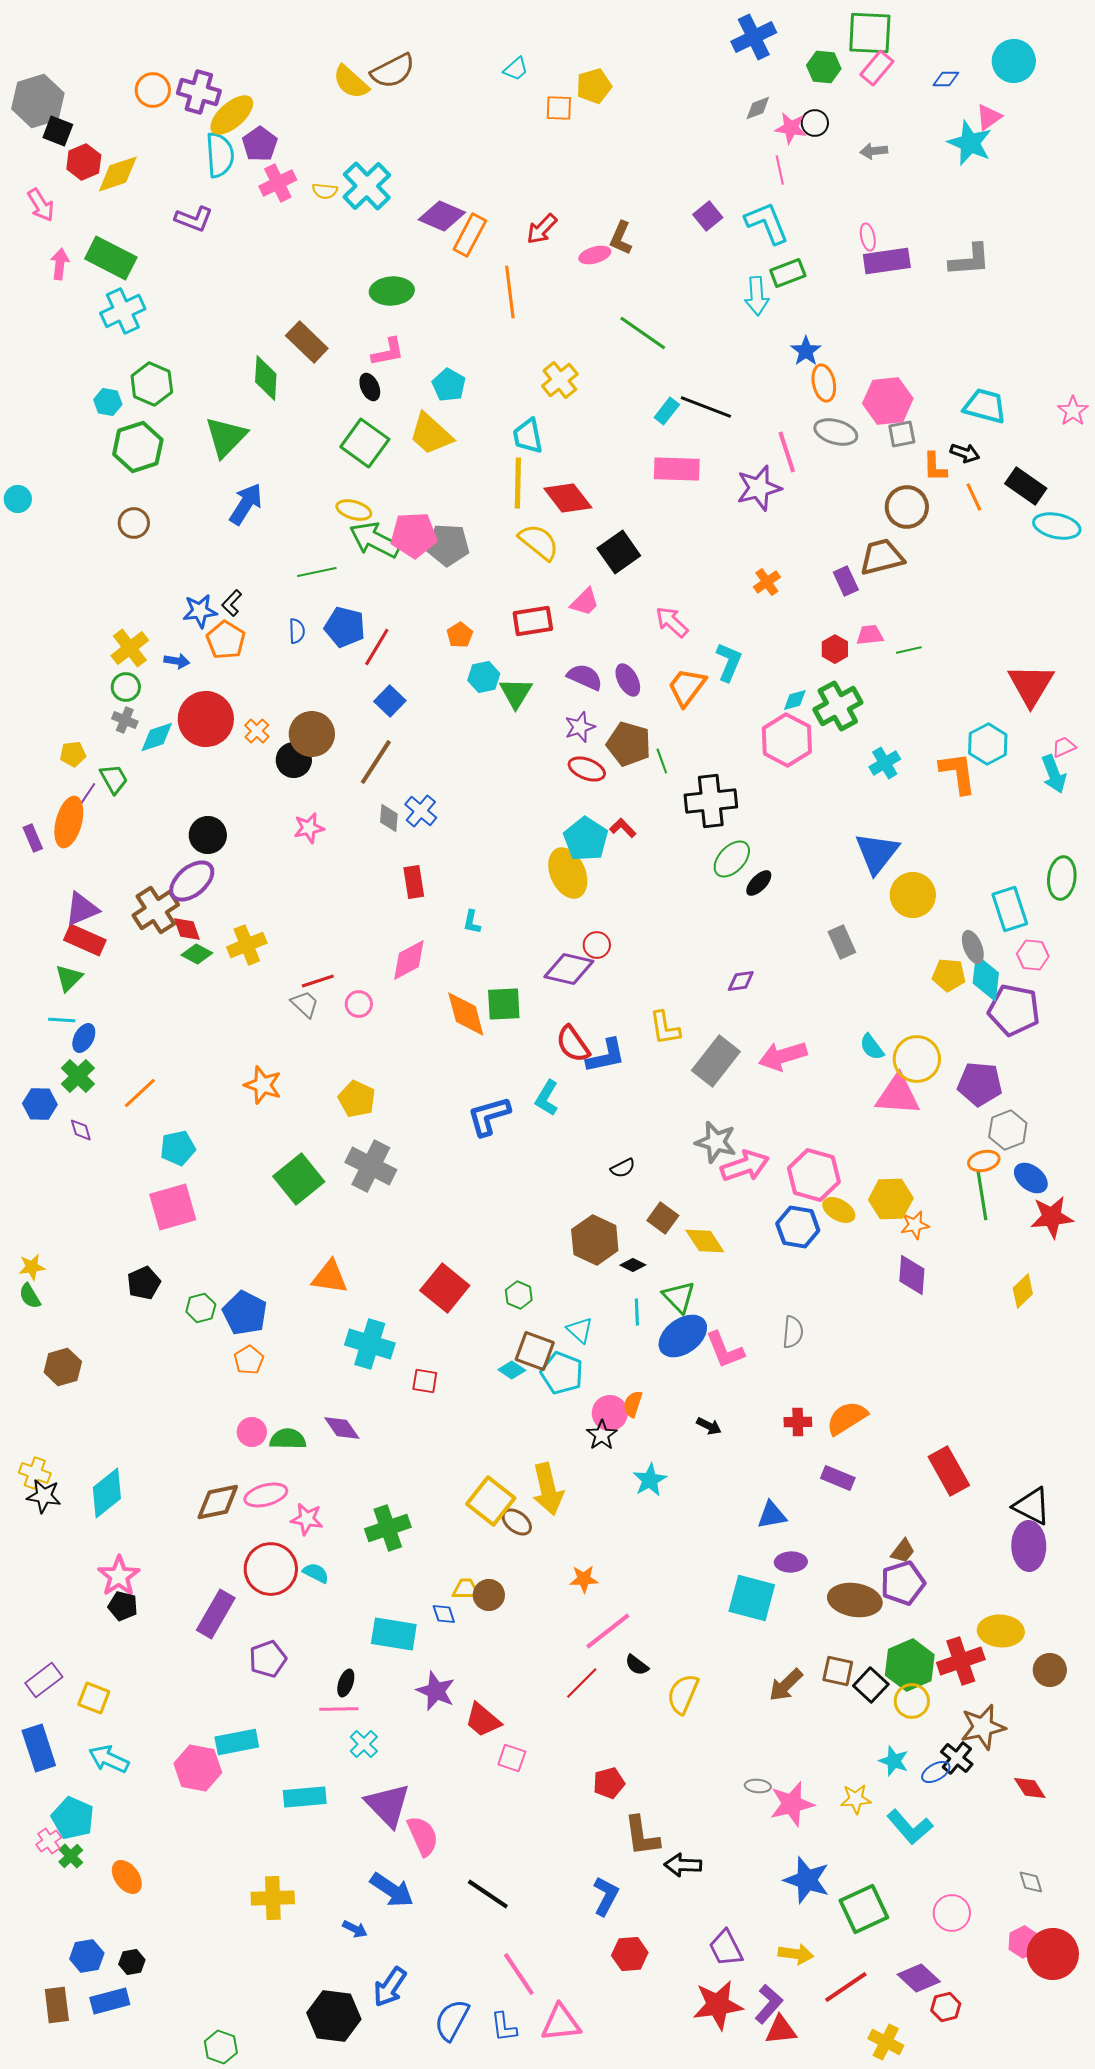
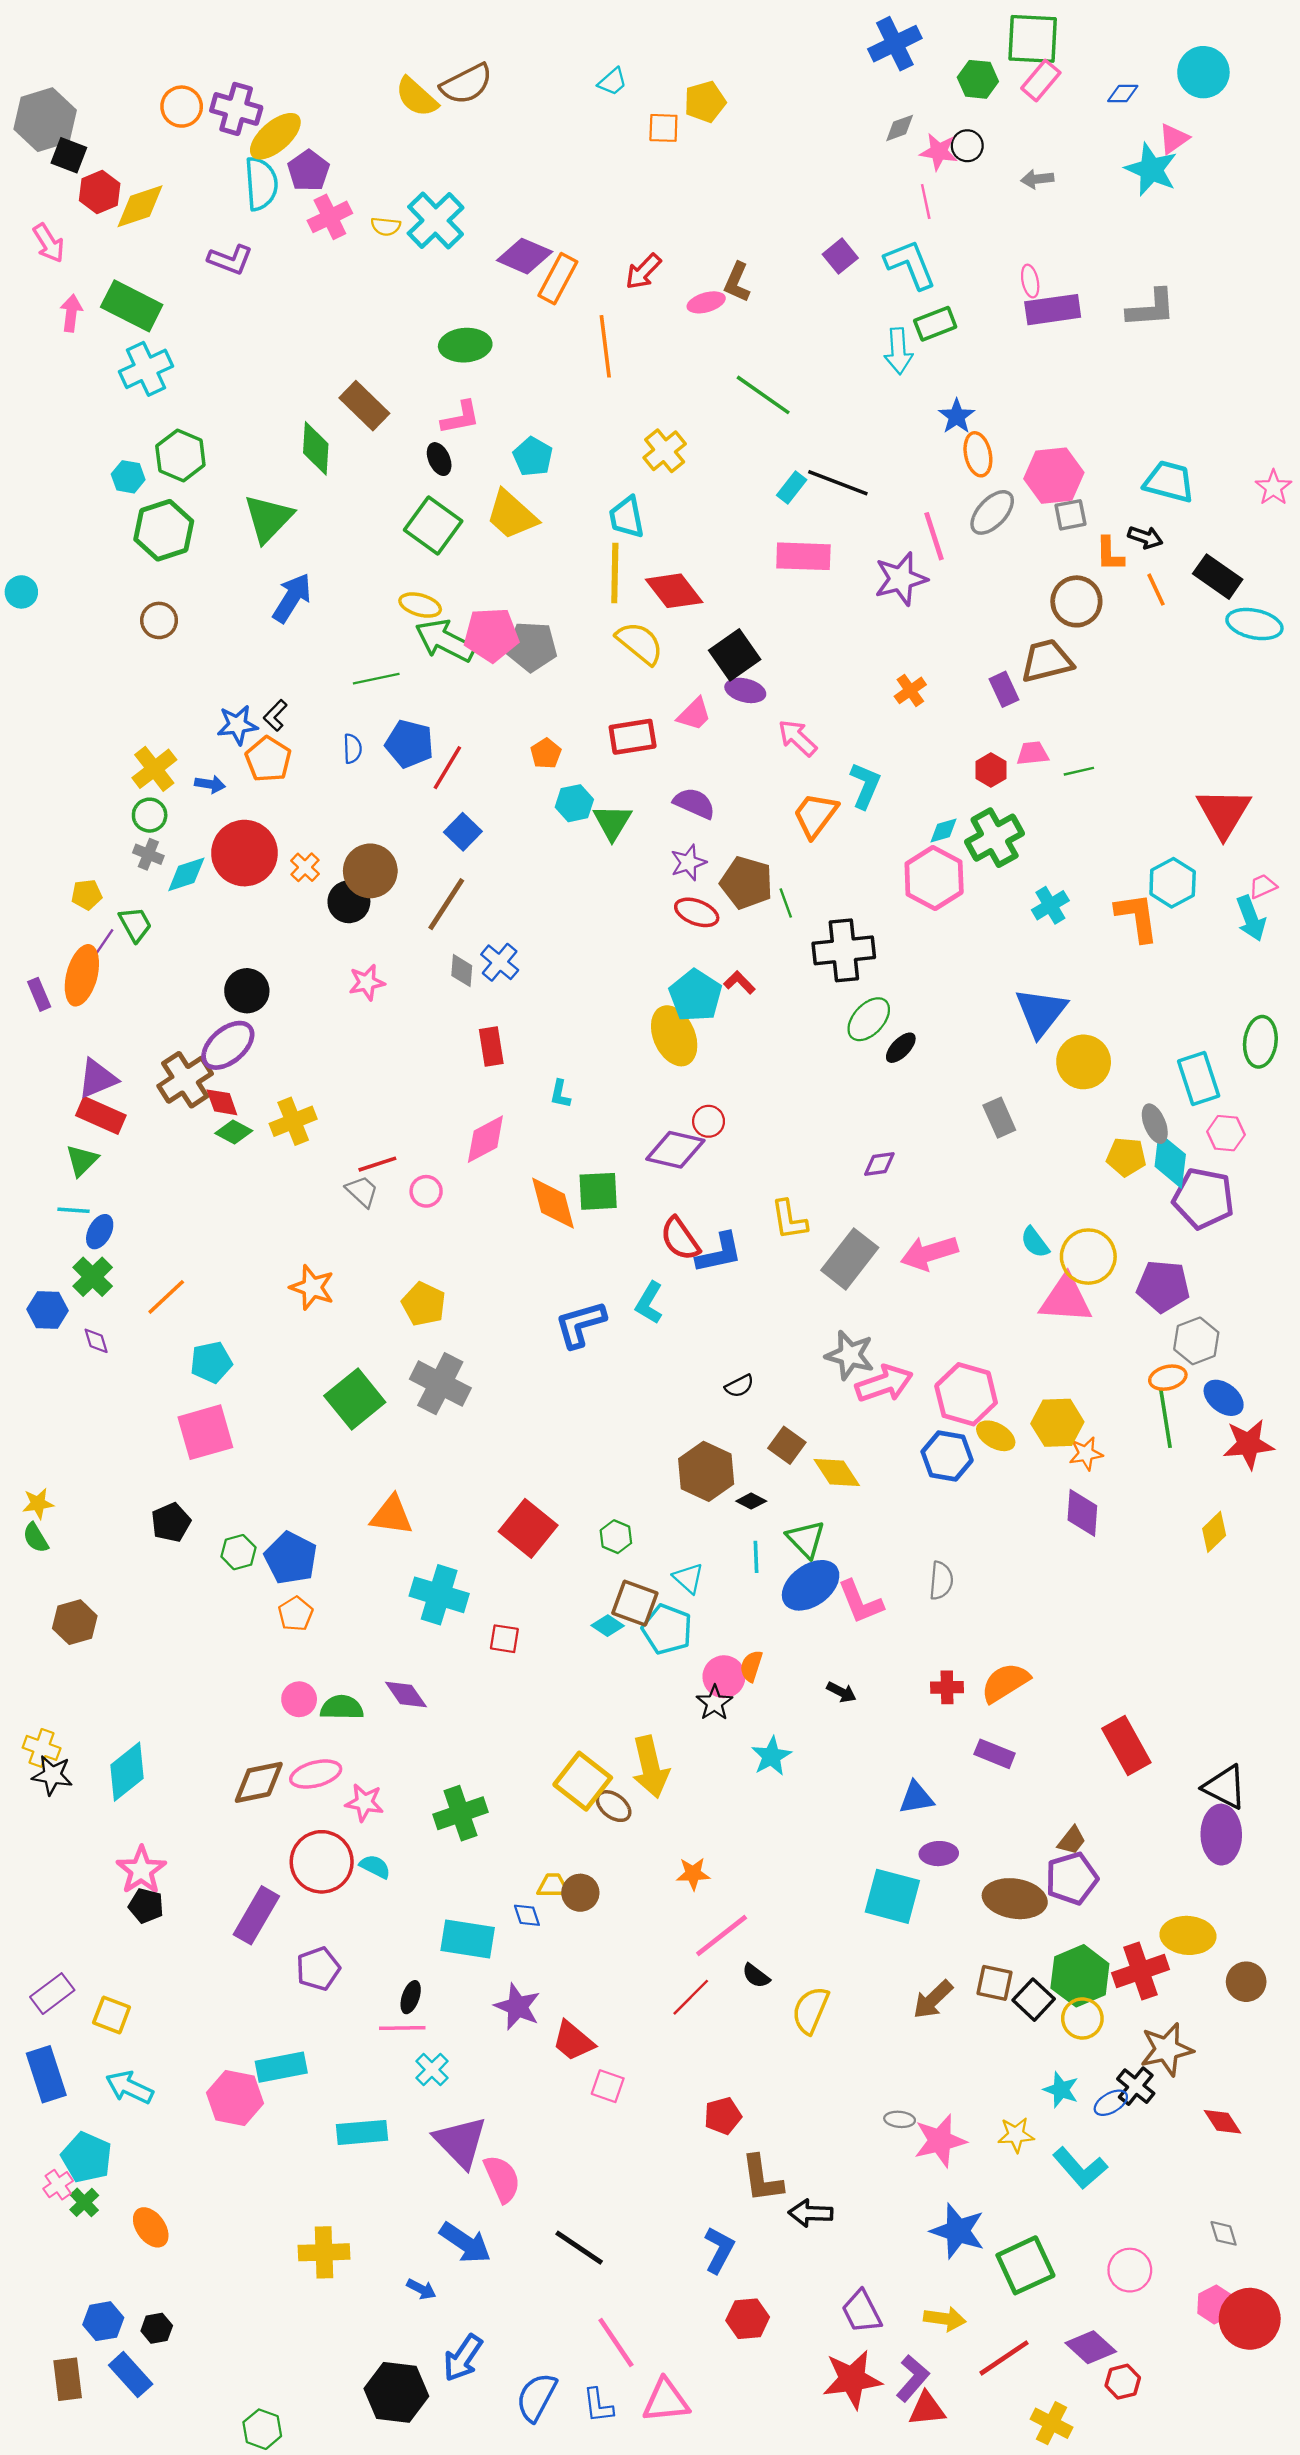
gray ellipse: (836, 432) -> (992, 512), turned -63
purple ellipse: (628, 680) -> (745, 690), moved, turned -48
blue rectangle: (110, 2001) -> (131, 2375), turned 63

